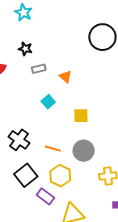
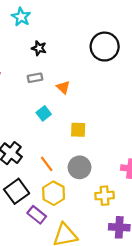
black star: (25, 49) -> (39, 48), moved
orange line: (53, 149) -> (47, 164), turned 35

